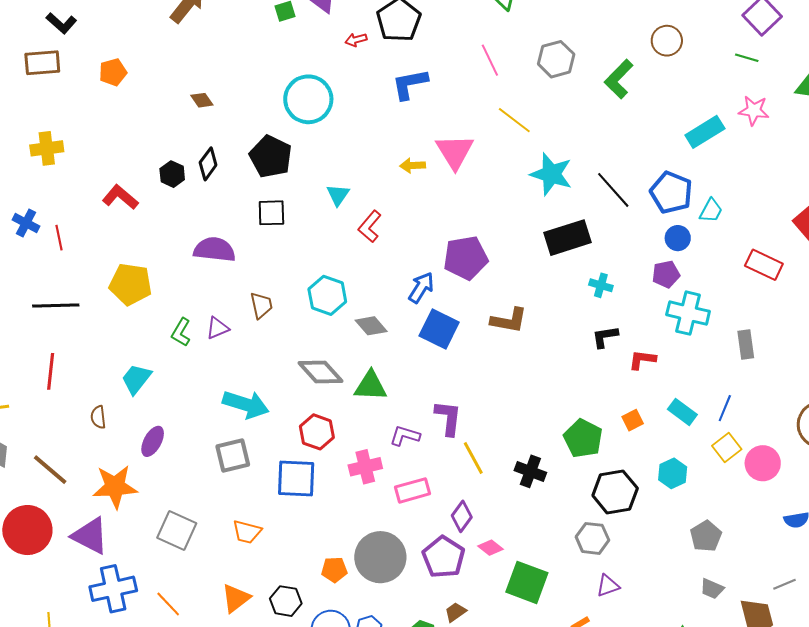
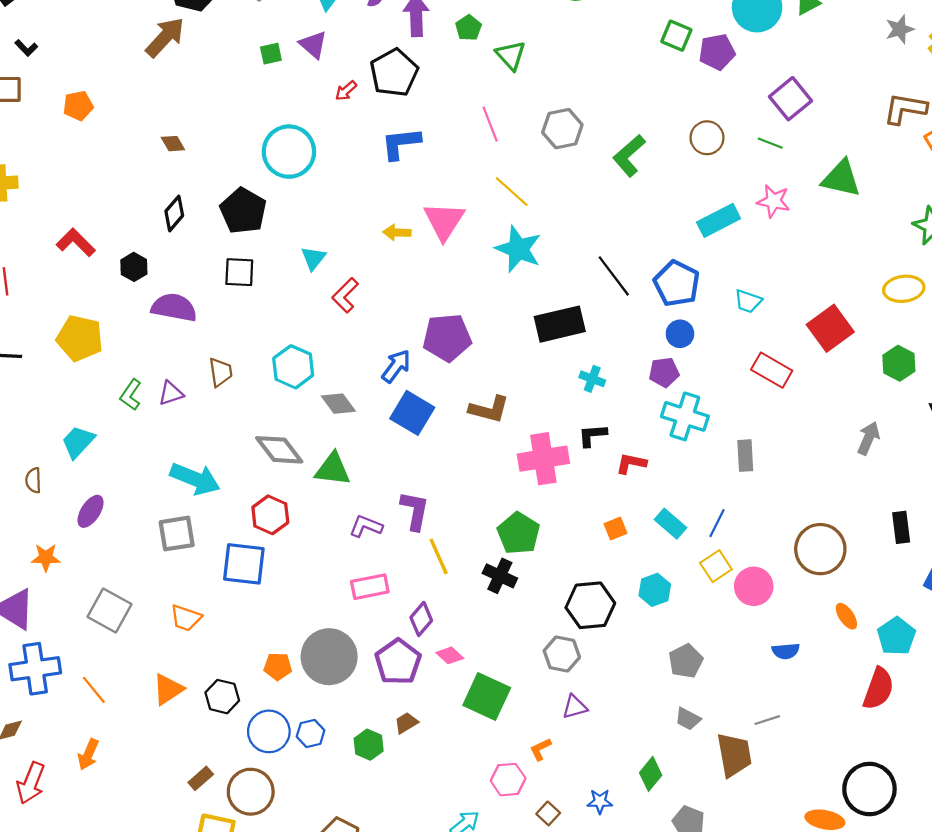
black L-shape: (61, 23) -> (26, 48), size x0.7
red arrow: (356, 40) -> (346, 91), turned -30
brown circle: (667, 41) -> (707, 138), moved
black hexagon: (172, 174) -> (134, 267), moved
cyan star: (551, 174) -> (518, 249), moved
cyan trapezoid: (711, 211) -> (748, 301), moved, turned 76
green pentagon: (583, 438) -> (519, 533), moved
pink cross: (365, 467) -> (543, 459), moved, size x1.4
orange star: (115, 487) -> (46, 558), size x0.6

